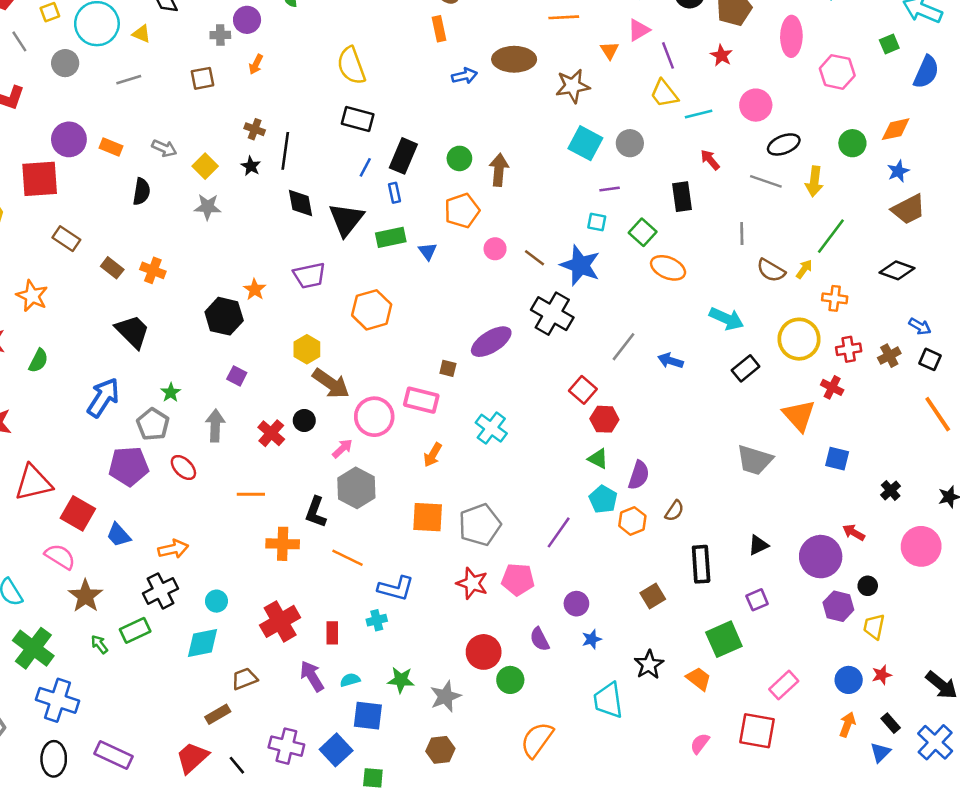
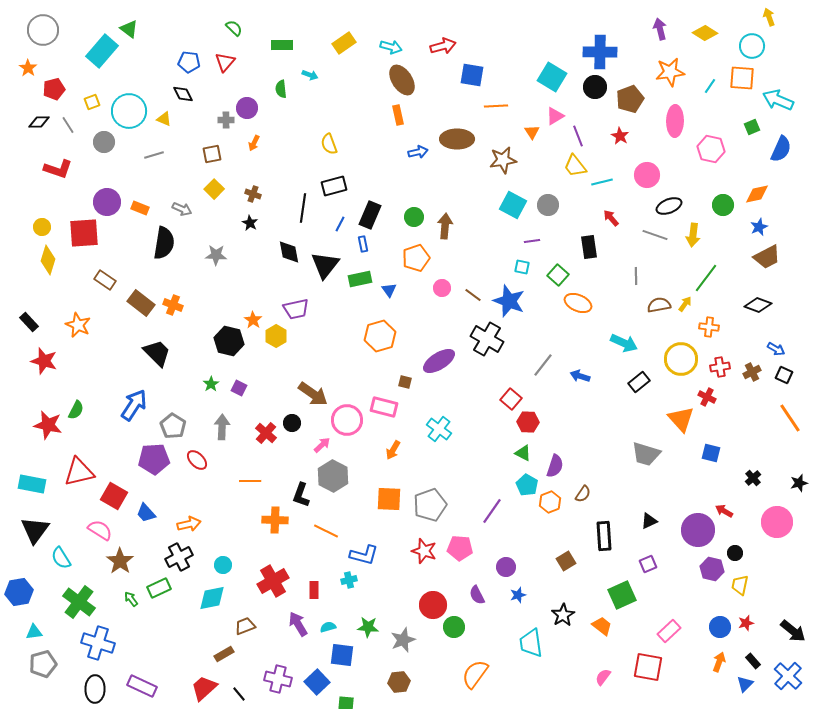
yellow semicircle: (351, 66) -> (329, 144), size x0.7
black rectangle: (358, 119) -> (334, 186), turned -30
black line: (285, 151) -> (303, 208), moved
yellow square: (205, 166) -> (214, 189), moved
black semicircle: (141, 192) -> (164, 243), size x1.5
brown rectangle: (112, 268) -> (141, 303), size x1.5
brown semicircle: (771, 270) -> (659, 305), turned 140
orange hexagon: (372, 310) -> (380, 336), moved
yellow hexagon: (307, 349) -> (276, 336), moved
green semicircle: (38, 361) -> (76, 410), moved
green star: (171, 392) -> (211, 384), moved

